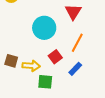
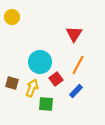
cyan circle: (44, 28) -> (40, 62), moved
yellow arrow: (31, 66) -> (32, 88), turned -72

